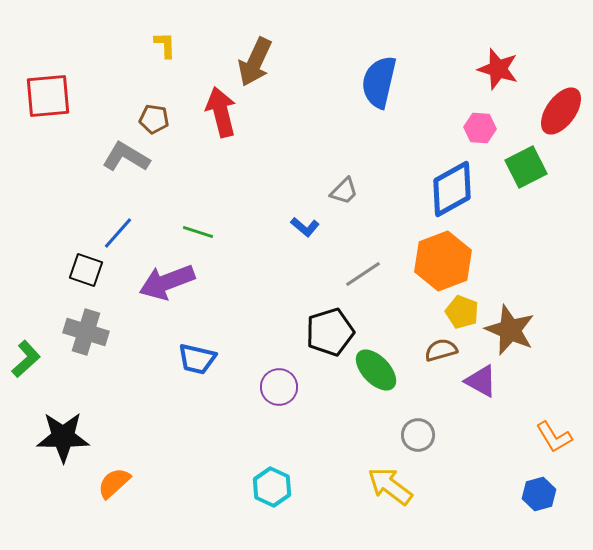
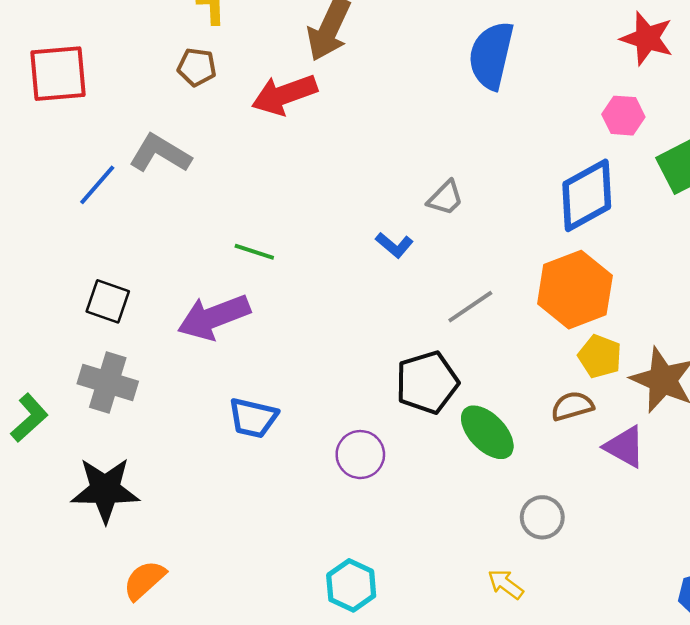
red arrow: (221, 112) -> (284, 95), turned -96
brown pentagon: (154, 119) -> (197, 67), moved
blue line: (118, 233) -> (97, 185), moved
black star: (63, 437) -> (105, 490), moved
yellow arrow: (390, 486) -> (506, 584), size x0.6

